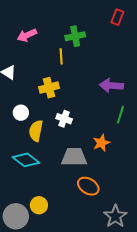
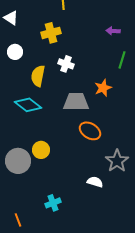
purple arrow: (111, 86) -> (113, 31), size x0.6
white circle: (21, 113) -> (15, 52), moved

